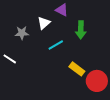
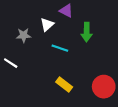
cyan line: (56, 45) -> (60, 48), turned 49
yellow rectangle: (77, 69) -> (64, 84), moved

